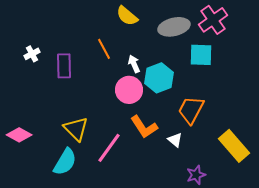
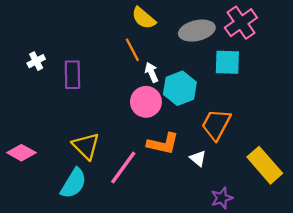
orange line: (104, 49) -> (132, 50), moved
orange L-shape: (144, 127) -> (163, 144), turned -44

